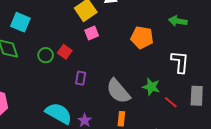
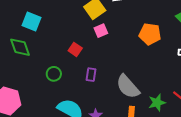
green circle: (46, 55) -> (54, 74), moved
green star: (151, 87) -> (157, 103), moved, turned -30

